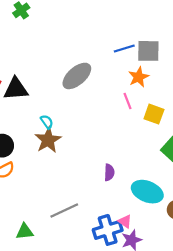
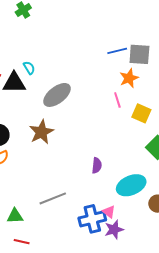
gray ellipse: (77, 76) -> (57, 95), moved
cyan semicircle: (47, 122) -> (29, 68), moved
cyan ellipse: (147, 192) -> (131, 185), turned -48

